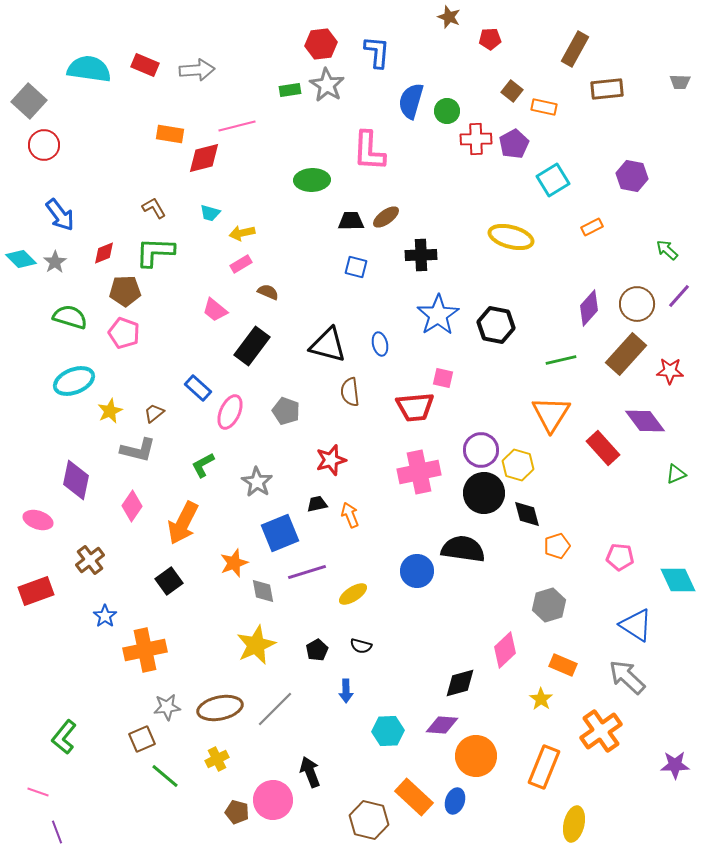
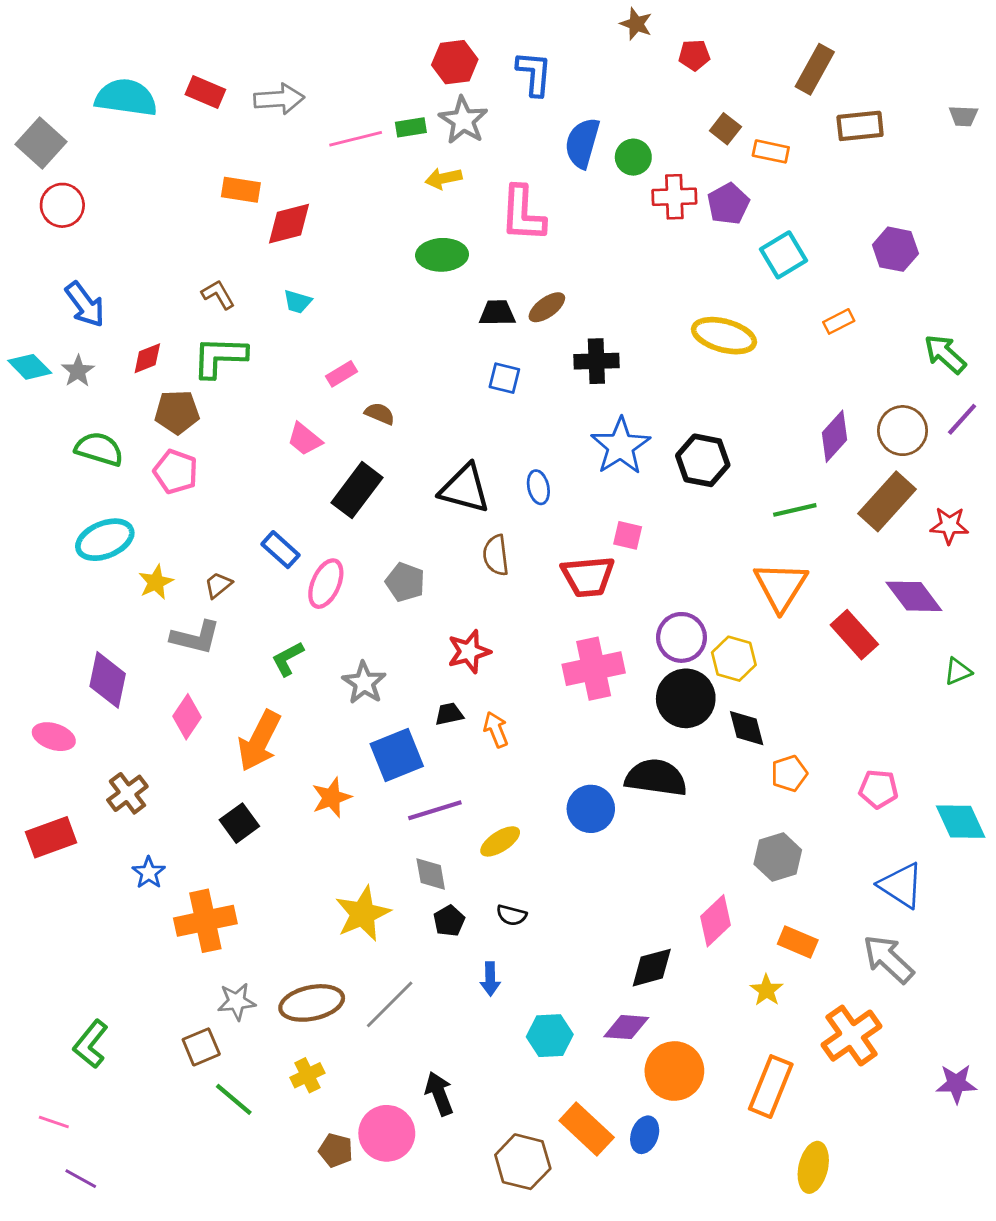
pink line: (237, 126) -> (356, 139), moved
yellow arrow: (242, 233) -> (443, 178), moved
green arrow: (667, 250) -> (945, 354), size x1.4
gray diamond: (263, 591) -> (431, 874), moved
purple line: (57, 832) -> (81, 1179), turned -40

